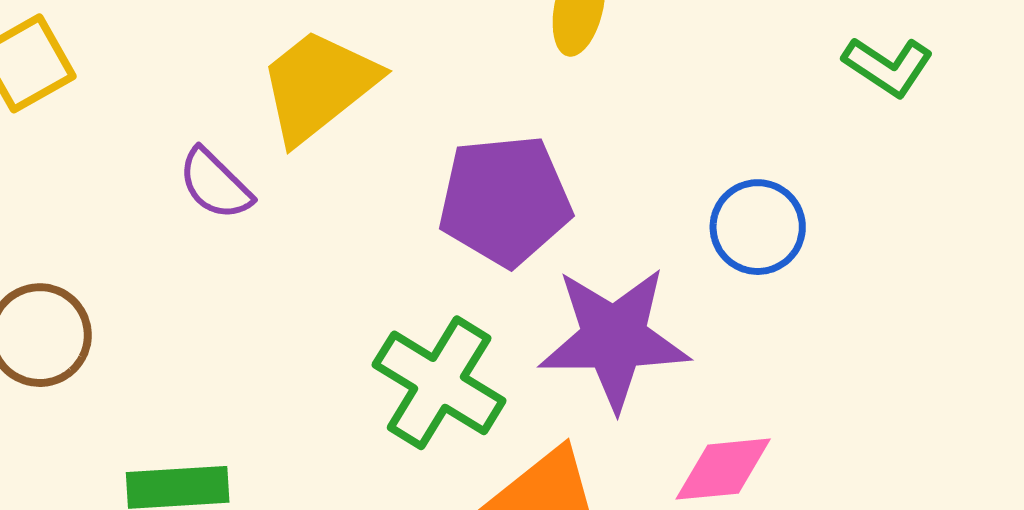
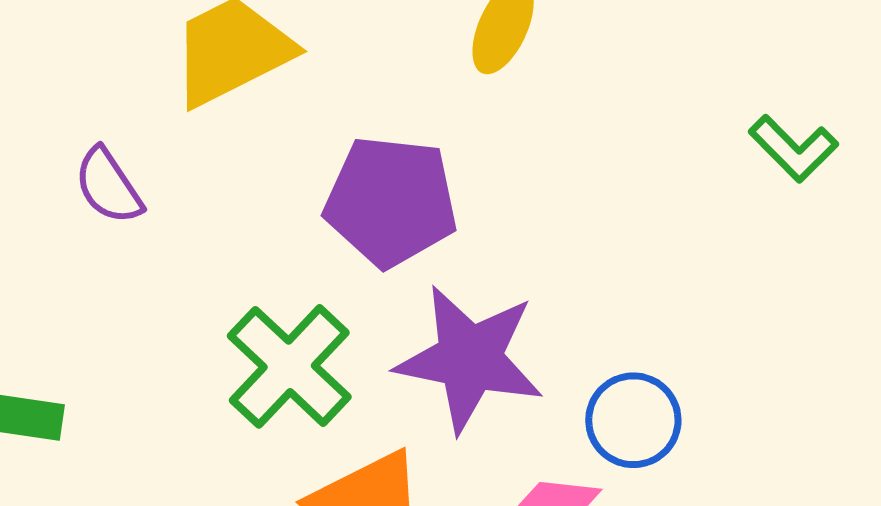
purple semicircle: (215, 184) -> (108, 186), moved
blue circle: (758, 227) -> (633, 420), moved

